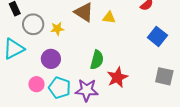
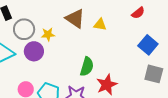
purple circle: (51, 59) -> (34, 51), moved
gray square: (164, 76) -> (154, 74), moved

